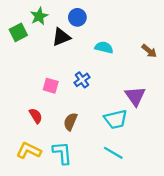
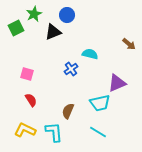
cyan semicircle: (104, 47) -> (90, 54), moved
pink square: (51, 86) -> (27, 74), moved
purple triangle: (135, 96) -> (117, 83), turned 42
brown semicircle: (70, 122) -> (68, 111), moved

